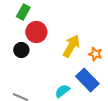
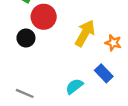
blue rectangle: (87, 80) -> (104, 73), size x0.7

